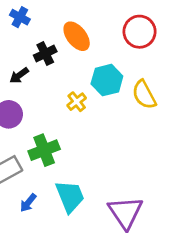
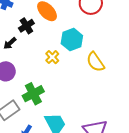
yellow semicircle: (144, 95) -> (95, 62), moved

